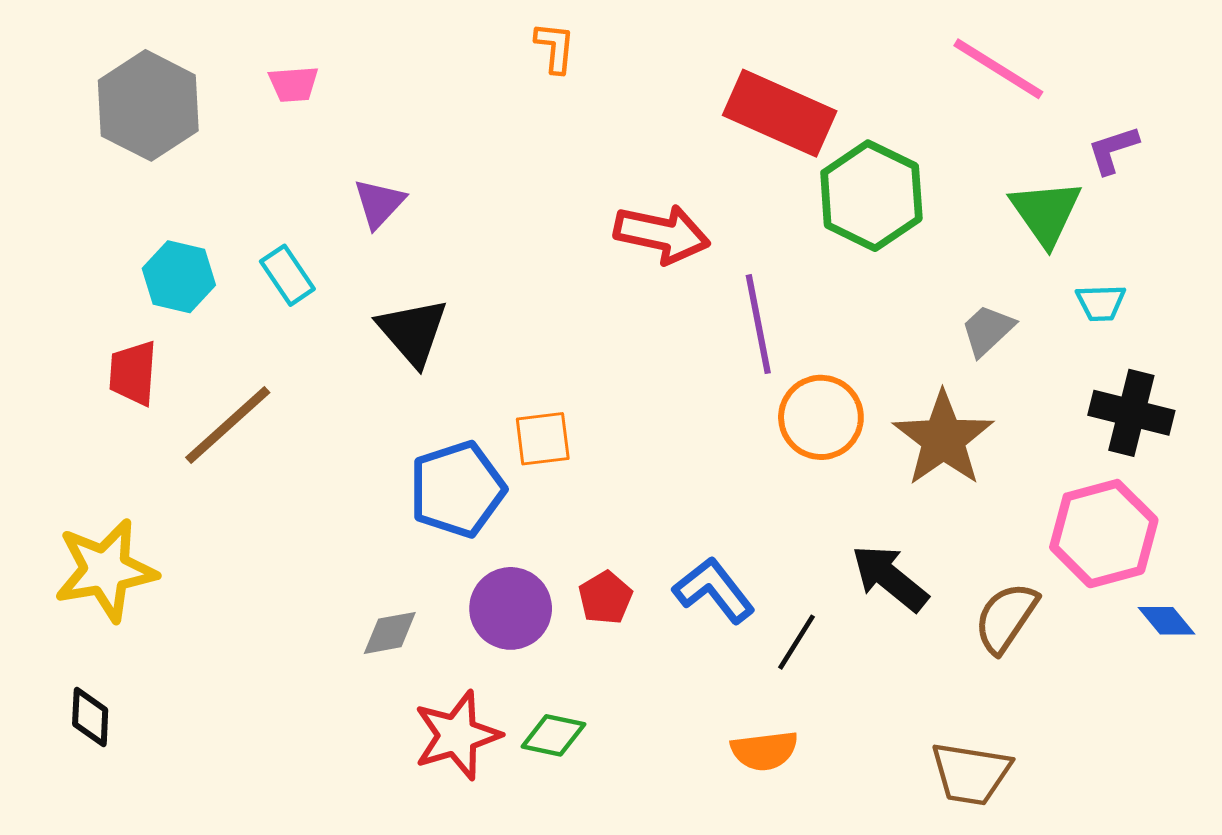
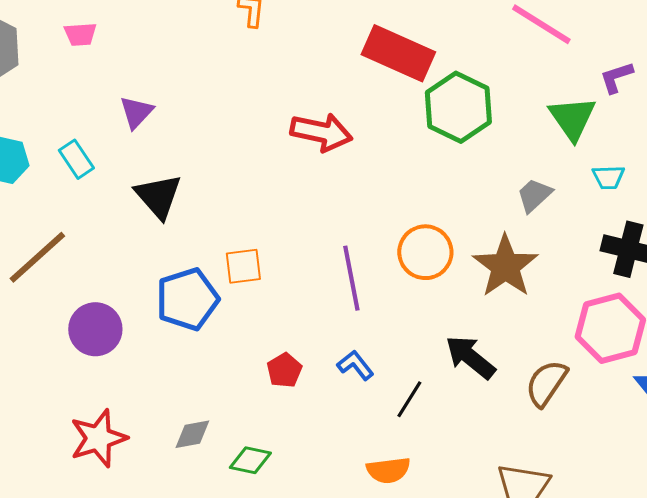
purple line: (758, 324) -> (351, 278), moved
blue L-shape: (714, 590) -> (355, 365), size x0.7
purple circle: (511, 608) -> (95, 329), moved
gray diamond: (390, 633) -> (192, 434), moved
red star: (457, 735) -> (98, 438), moved

